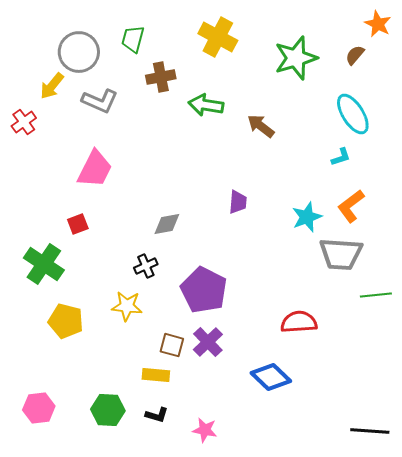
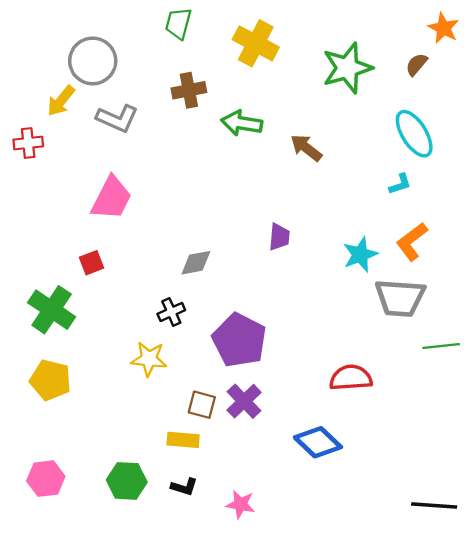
green trapezoid: (133, 39) -> (178, 23), moved
red cross: (24, 122) -> (28, 143), turned 30
yellow pentagon: (66, 321) -> (50, 380), moved

